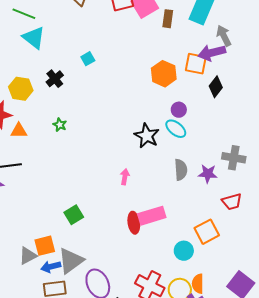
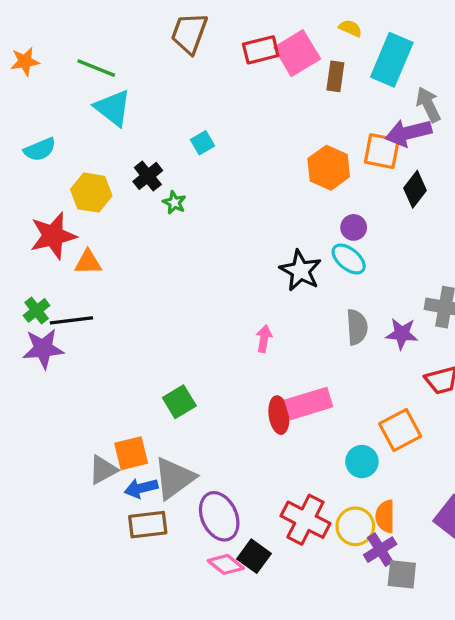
green star: (60, 125) -> (174, 203), moved

